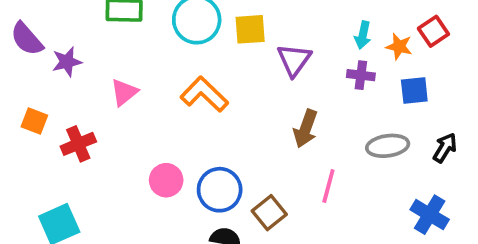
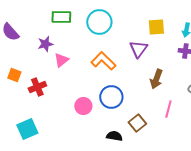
yellow square: (250, 29) -> (156, 27), moved
purple triangle: (294, 60) -> (138, 49), moved
purple star: (67, 62) -> (45, 44), moved
blue circle: (220, 190) -> (111, 97), moved

